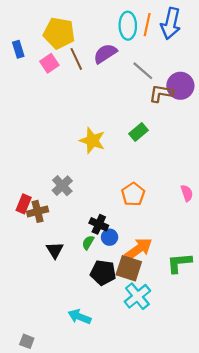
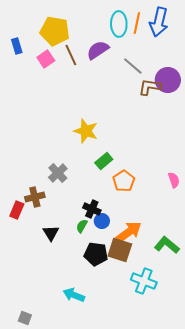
green rectangle: (139, 132) -> (104, 161), moved
red rectangle: (24, 204) -> (17, 210), moved
green L-shape: (179, 263) -> (167, 245), turned 45
cyan cross: (137, 296) -> (144, 281), moved, turned -30

